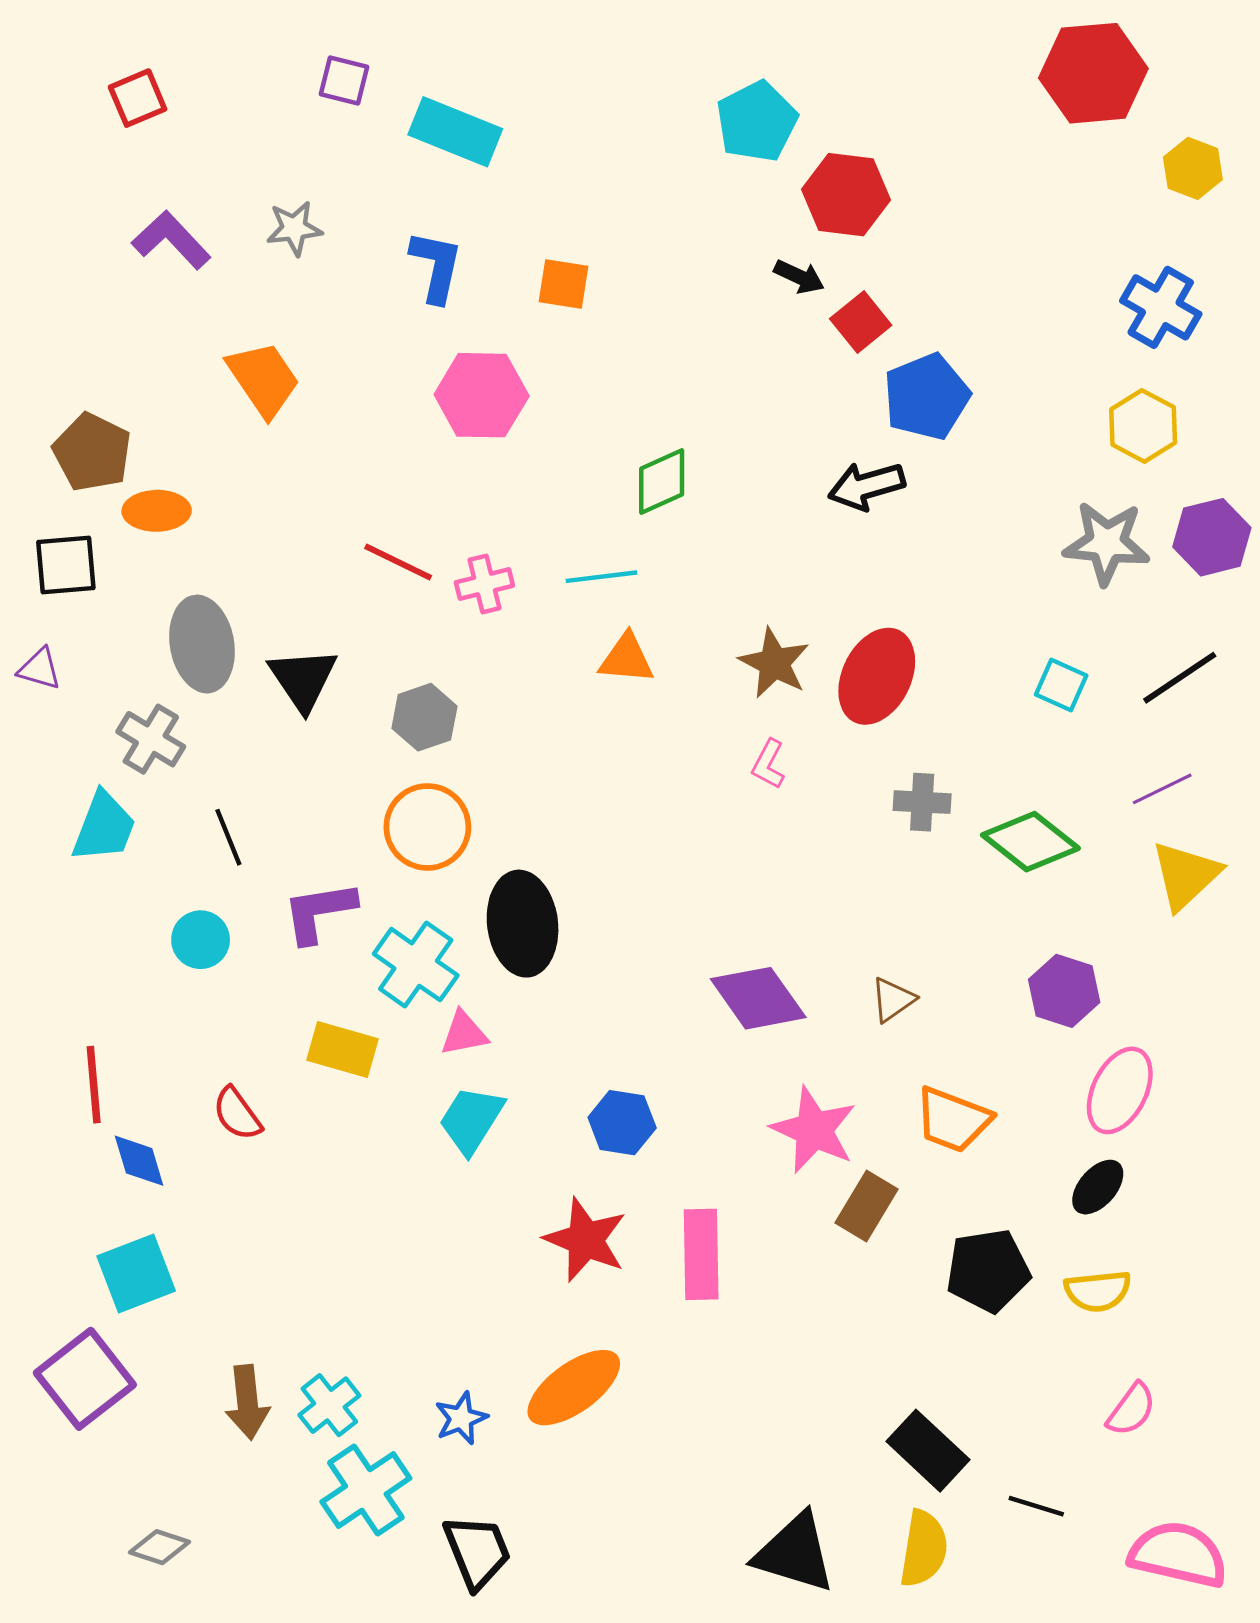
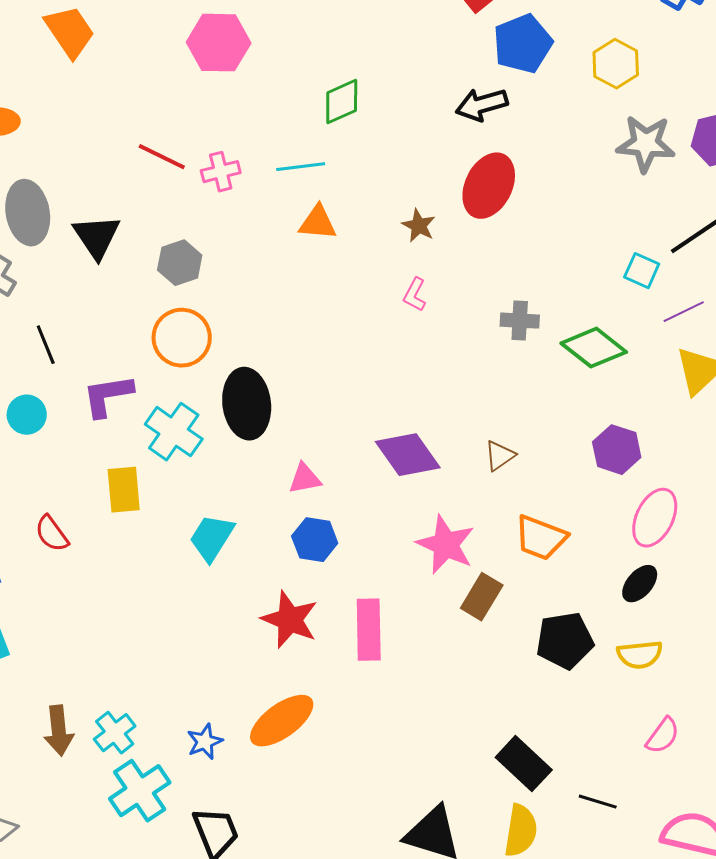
yellow hexagon: (1143, 426) -> (616, 64), moved
brown star: (774, 663) -> (419, 226), size x0.7
red ellipse: (877, 676) -> (489, 186), moved
cyan square: (1061, 685) -> (642, 271), moved
pink triangle: (464, 1033) -> (305, 479), moved
yellow rectangle: (343, 1049) -> (124, 490), turned 69

